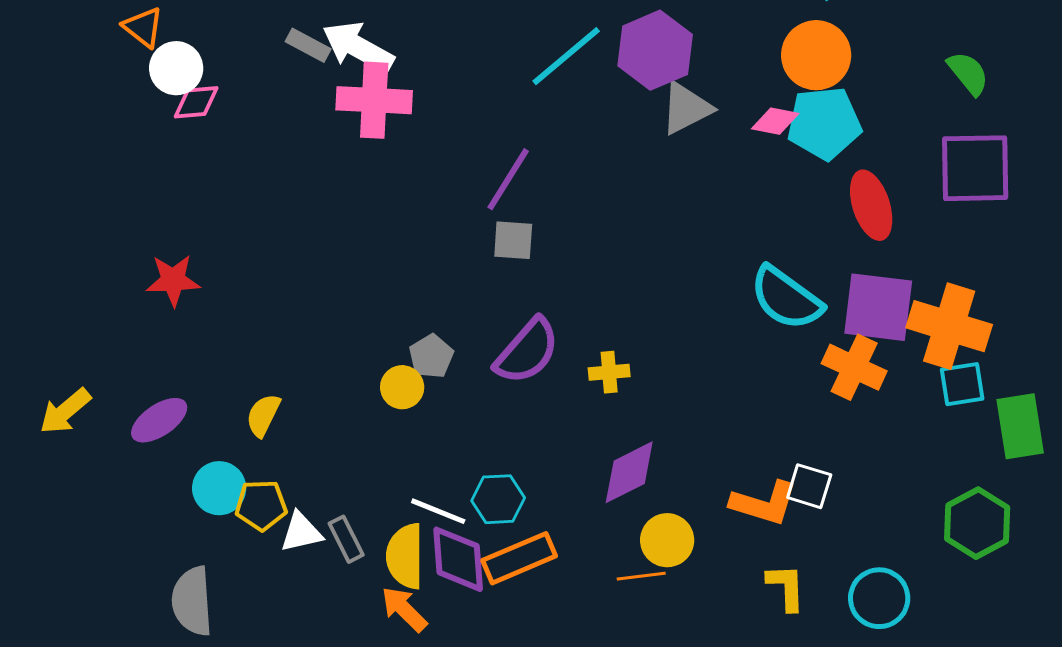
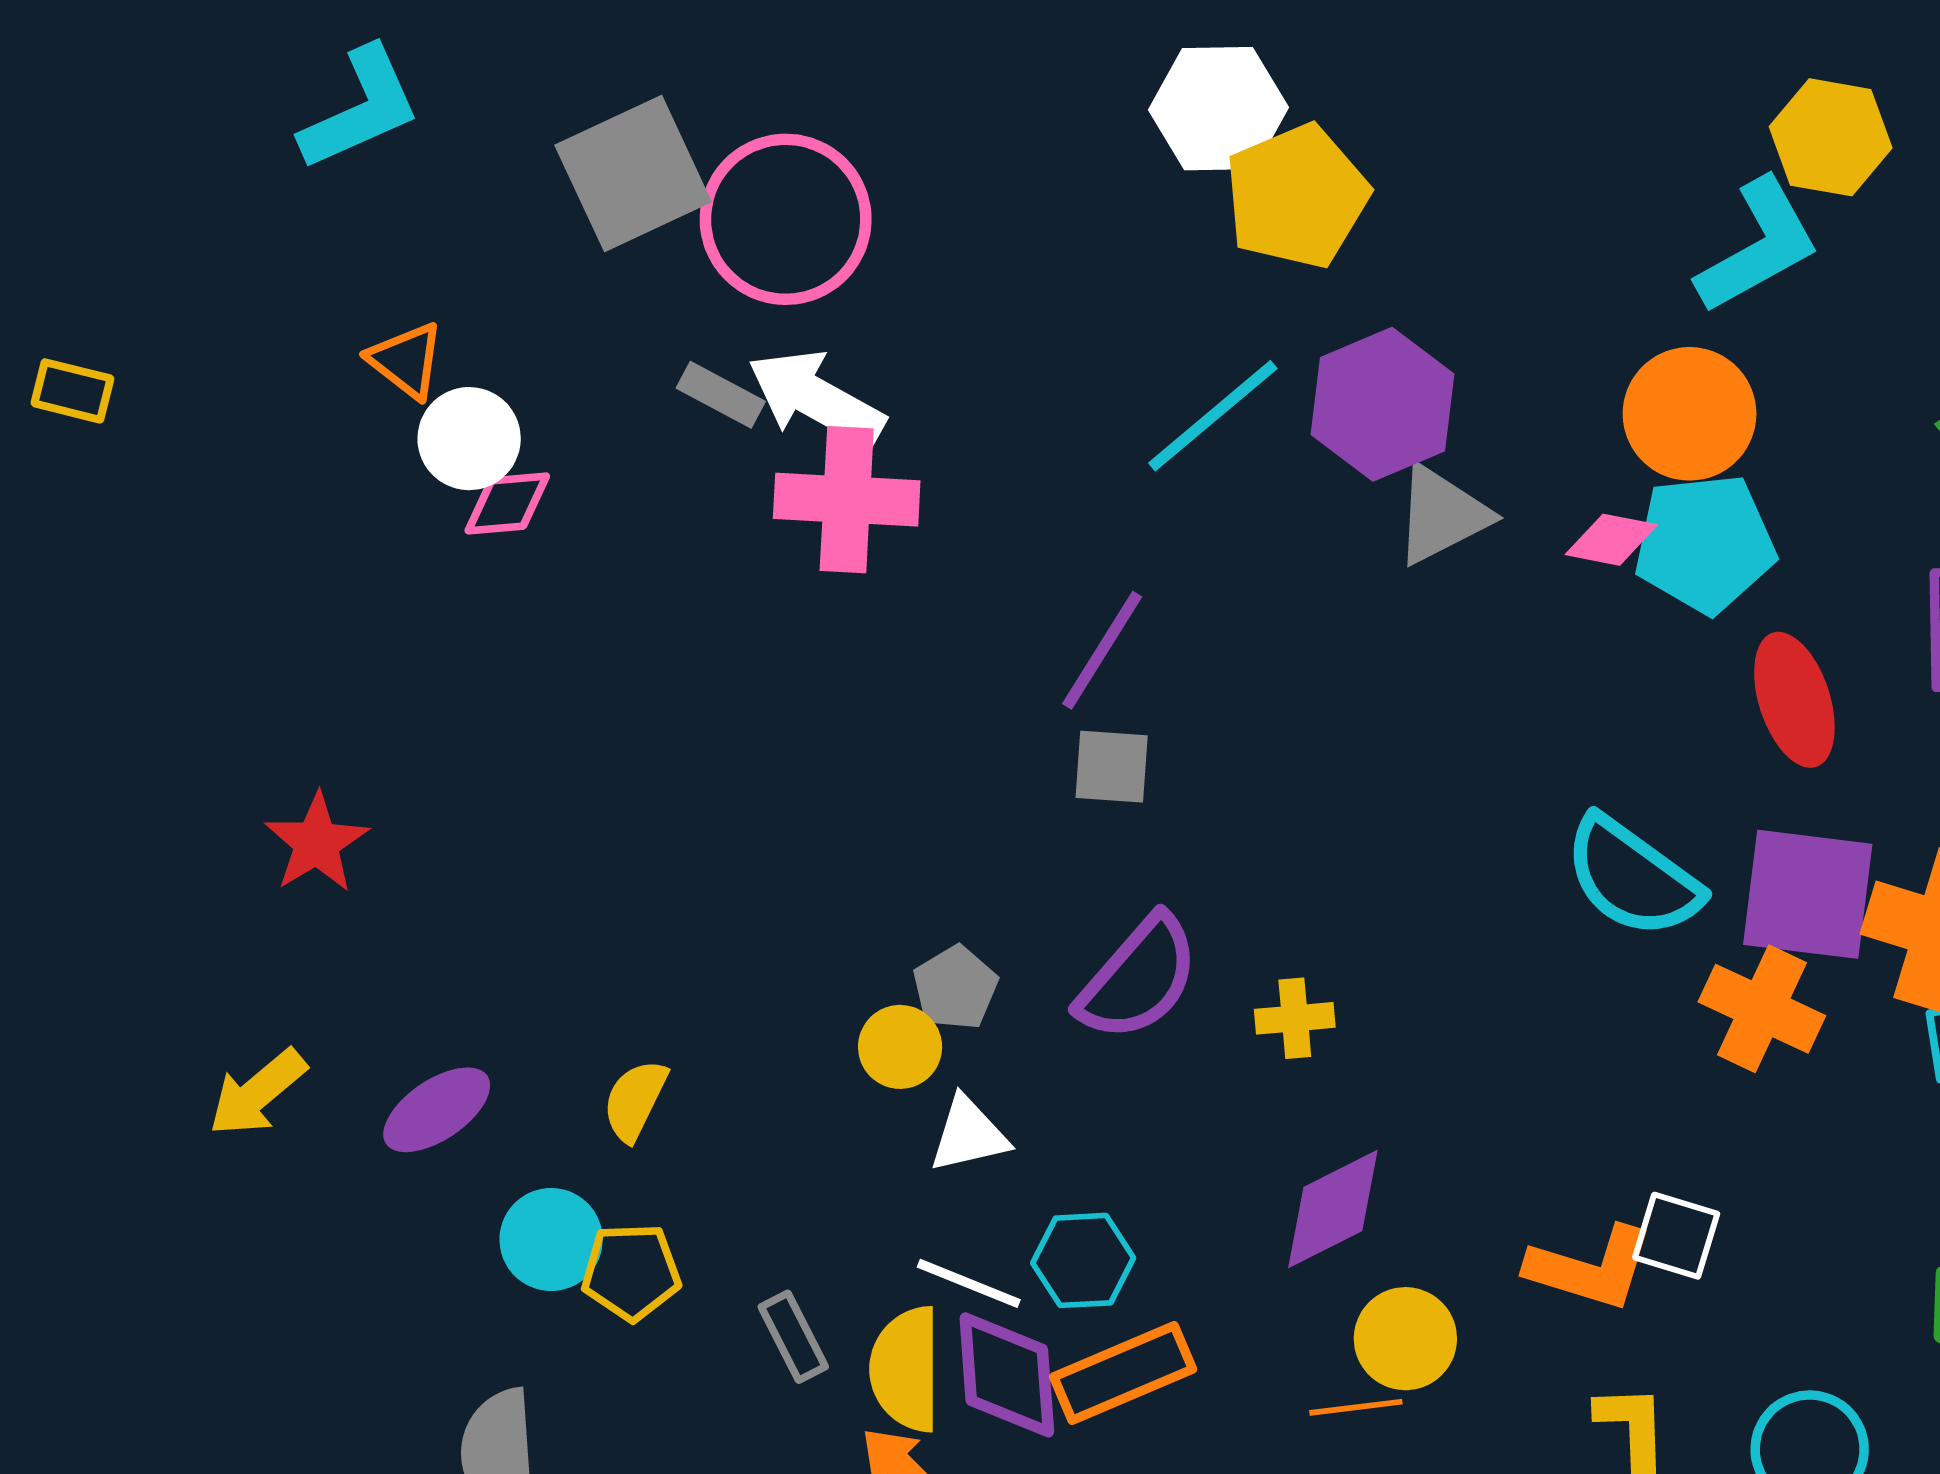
red star: (173, 280) -> (317, 843), moved, turned -30
white triangle: (301, 532) -> (969, 1135), moved

